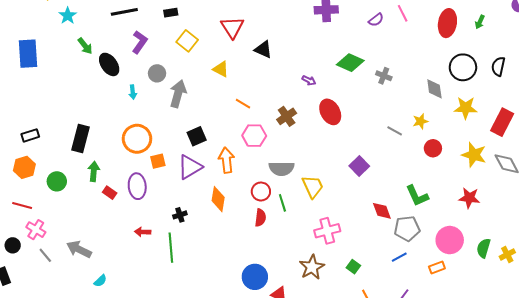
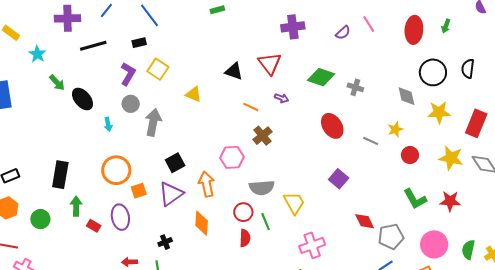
red triangle: (232, 27) -> (270, 63), moved
purple L-shape: (140, 42) -> (128, 74), moved
orange line: (243, 104) -> (251, 107), moved
red ellipse: (330, 112) -> (332, 126), moved
green L-shape: (417, 196) -> (415, 199), moved

